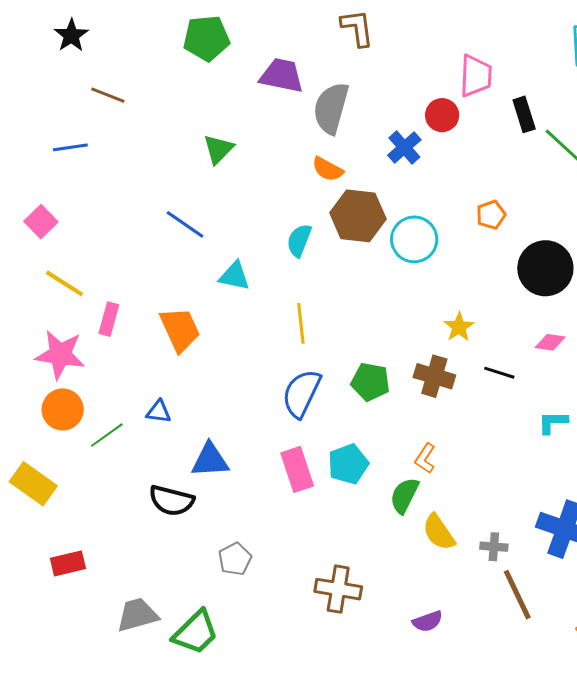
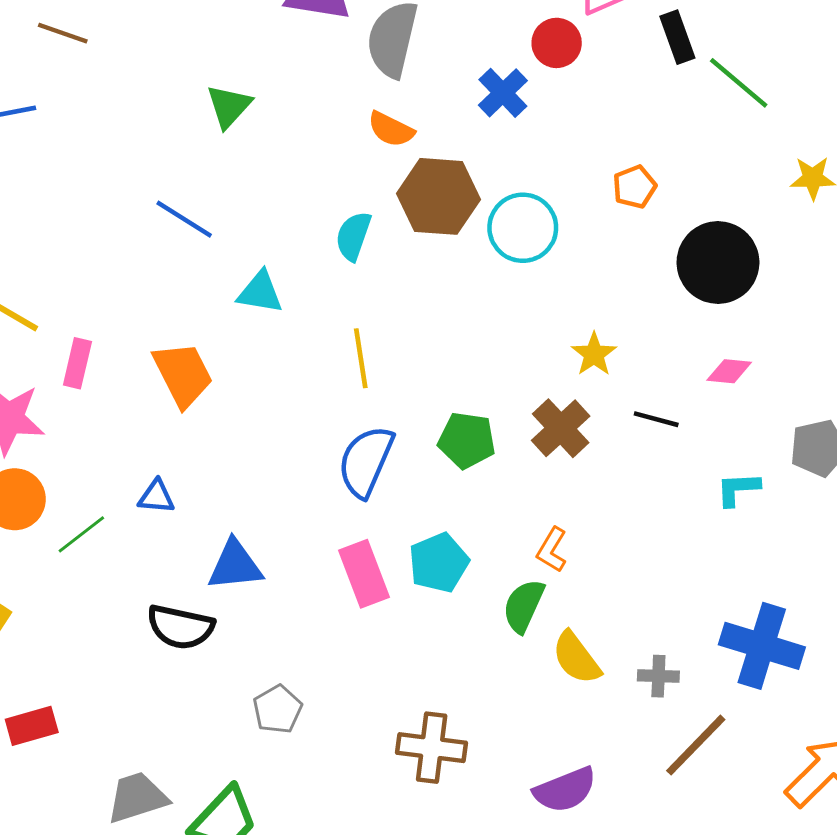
brown cross: (434, 376) -> (561, 428), turned 33
brown line: (517, 595) -> (696, 745), turned 72
purple semicircle: (427, 621) -> (565, 790), size x1.4

